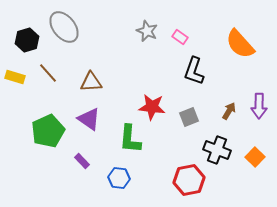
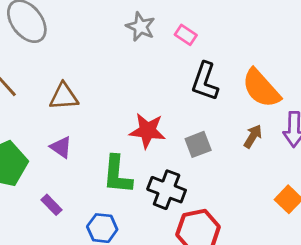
orange semicircle: (240, 44) -> (261, 88), moved
purple triangle: (89, 119) -> (61, 147), size x0.7
black cross: (217, 150) -> (167, 190), moved

